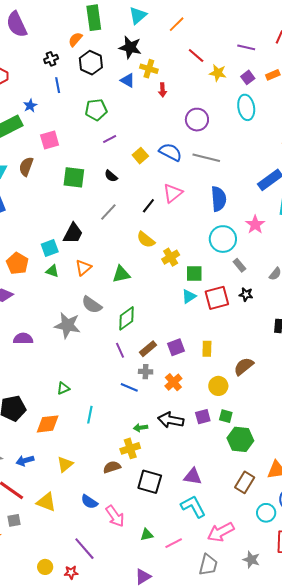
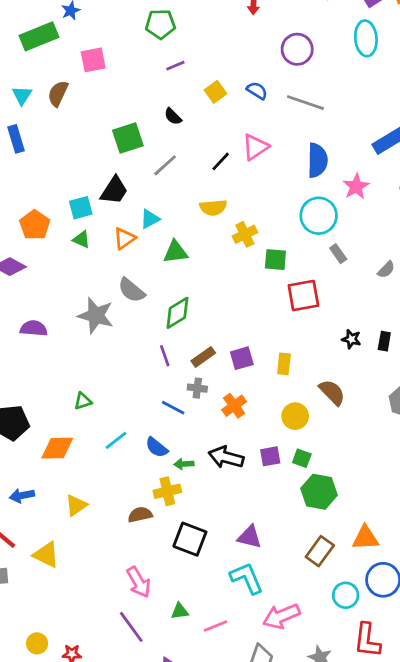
blue semicircle: (170, 152) -> (257, 91), size x0.7
green square: (74, 177) -> (128, 138), moved, turned -30
pink star: (255, 225) -> (356, 186), moved
yellow semicircle: (146, 240) -> (213, 208), turned -48
black star: (246, 294) -> (351, 339), moved
cyan triangle: (189, 296) -> (150, 219), moved
brown semicircle: (244, 366) -> (332, 392), turned 80
cyan line: (90, 415) -> (116, 440), turned 36
blue semicircle: (89, 502) -> (157, 447), moved
purple line: (84, 549) -> (131, 627), moved

